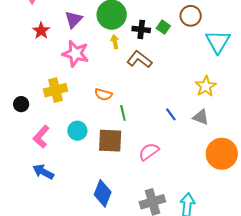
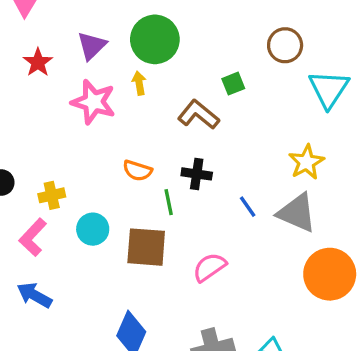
green square: (163, 27) -> (233, 84), moved, turned 32
black cross: (141, 29) -> (197, 174), moved
yellow arrow: (115, 42) -> (139, 83), moved
yellow cross: (56, 90) -> (52, 195), moved, size x0.7
gray triangle: (201, 117) -> (297, 213), size x1.5

